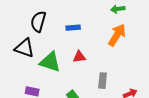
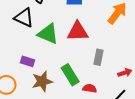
red triangle: (79, 57) -> (78, 31), size x1.6

